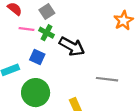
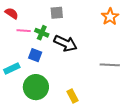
gray square: (47, 12) -> (57, 13), moved, turned 32
gray line: (107, 79) -> (110, 65), moved

